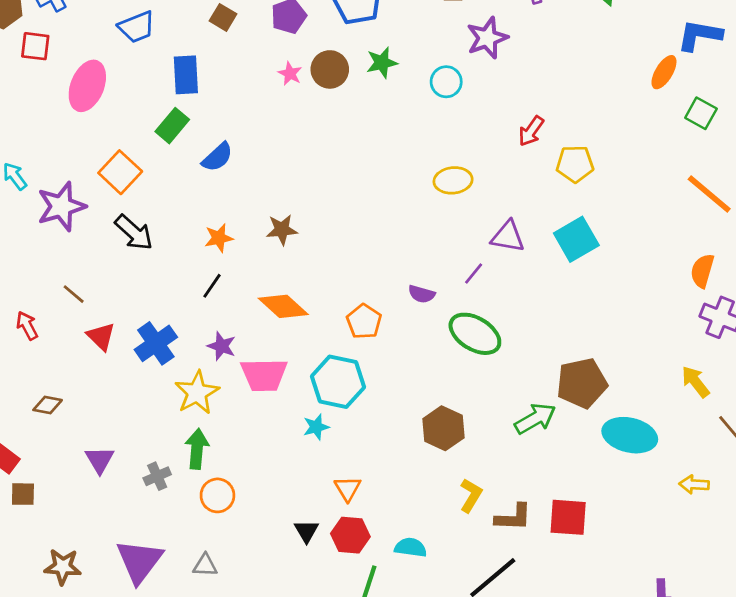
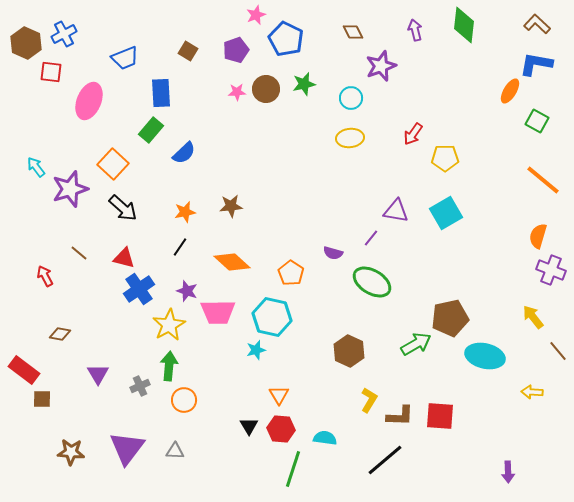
pink star: (290, 74) -> (237, 92), turned -30
yellow ellipse: (453, 180) -> (350, 138), moved
red triangle: (101, 337) -> (124, 258), moved, turned -30

